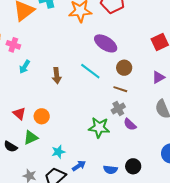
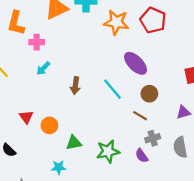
pink cross: (13, 45) -> (37, 42), turned -32
gray cross: (118, 109) -> (153, 138), moved
green star: (99, 128) -> (108, 151), turned -30
green triangle: (31, 137) -> (74, 143), moved

